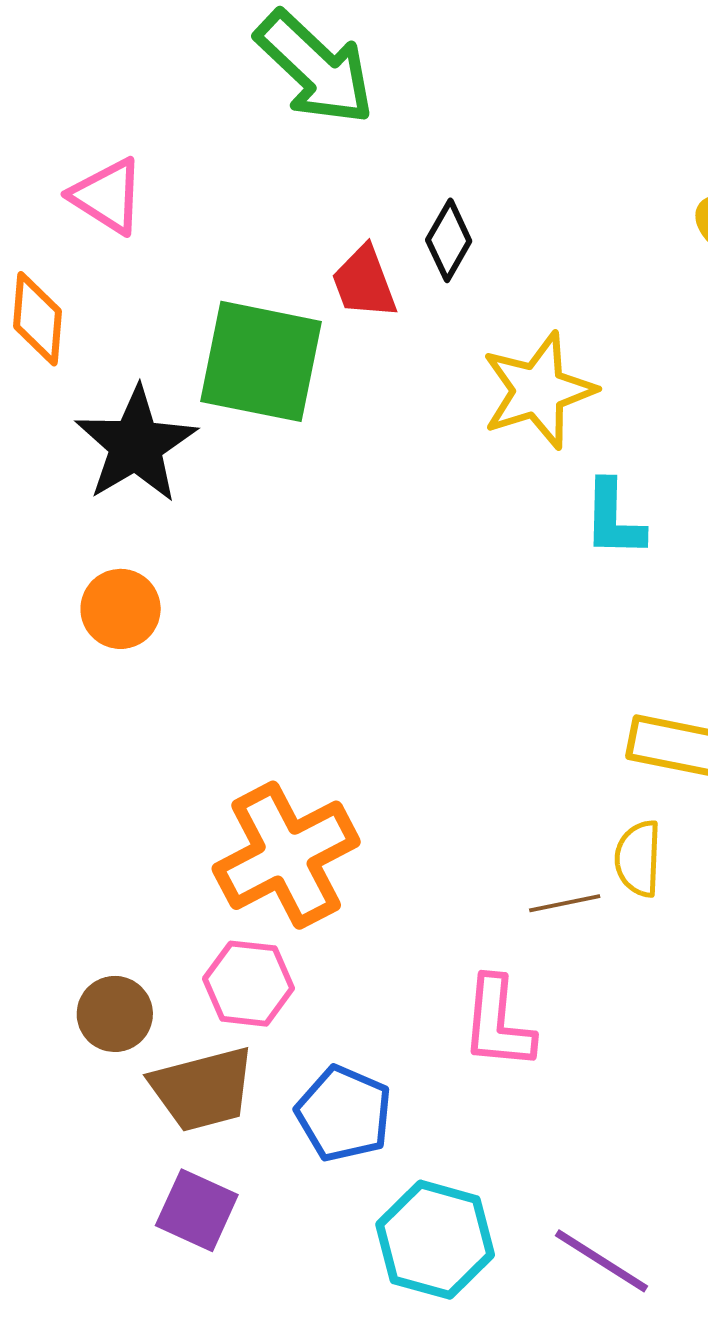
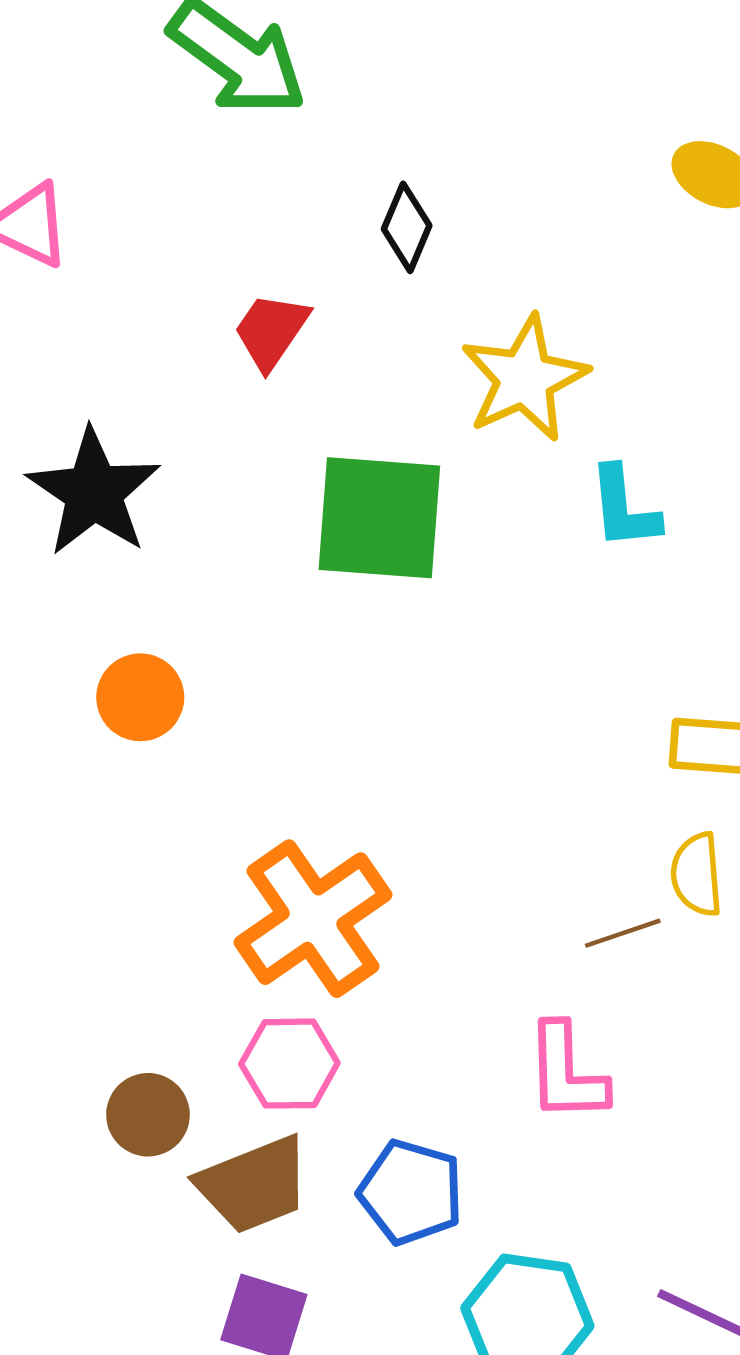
red trapezoid: (364, 282) -> (271, 331), moved, turned 62
green square: (261, 361) -> (379, 518), moved
orange circle: (121, 609) -> (140, 697), moved

